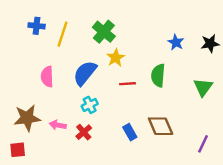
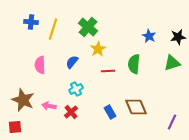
blue semicircle: (85, 73) -> (72, 62), size x0.6
green triangle: (203, 87) -> (172, 63), moved, turned 36
brown star: (27, 118) -> (23, 100), turned 30

